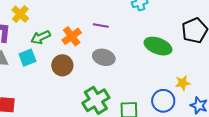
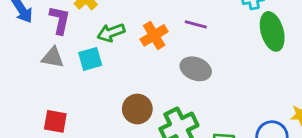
green ellipse: (158, 46) -> (272, 31), moved, turned 48
brown circle: (62, 65) -> (137, 109), moved

